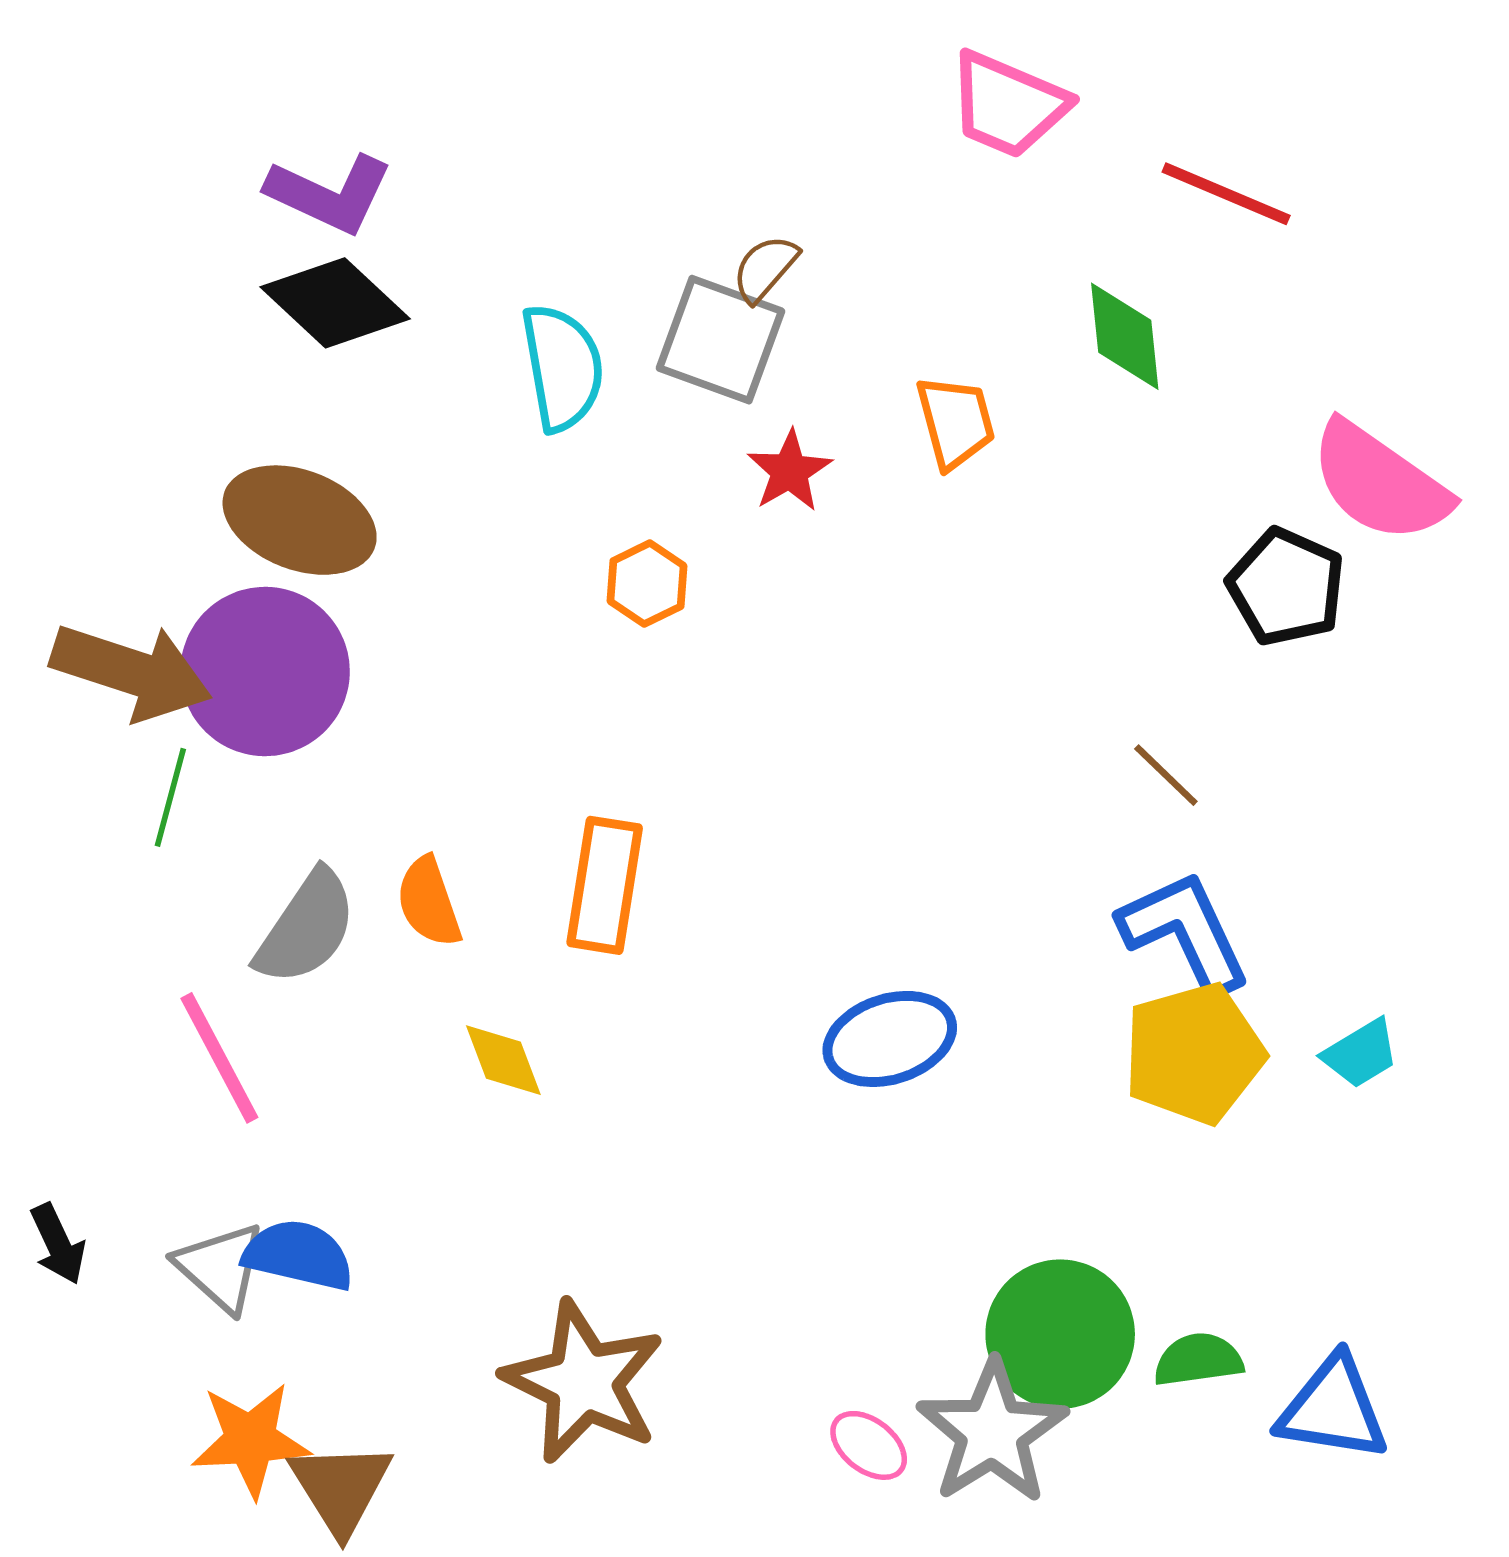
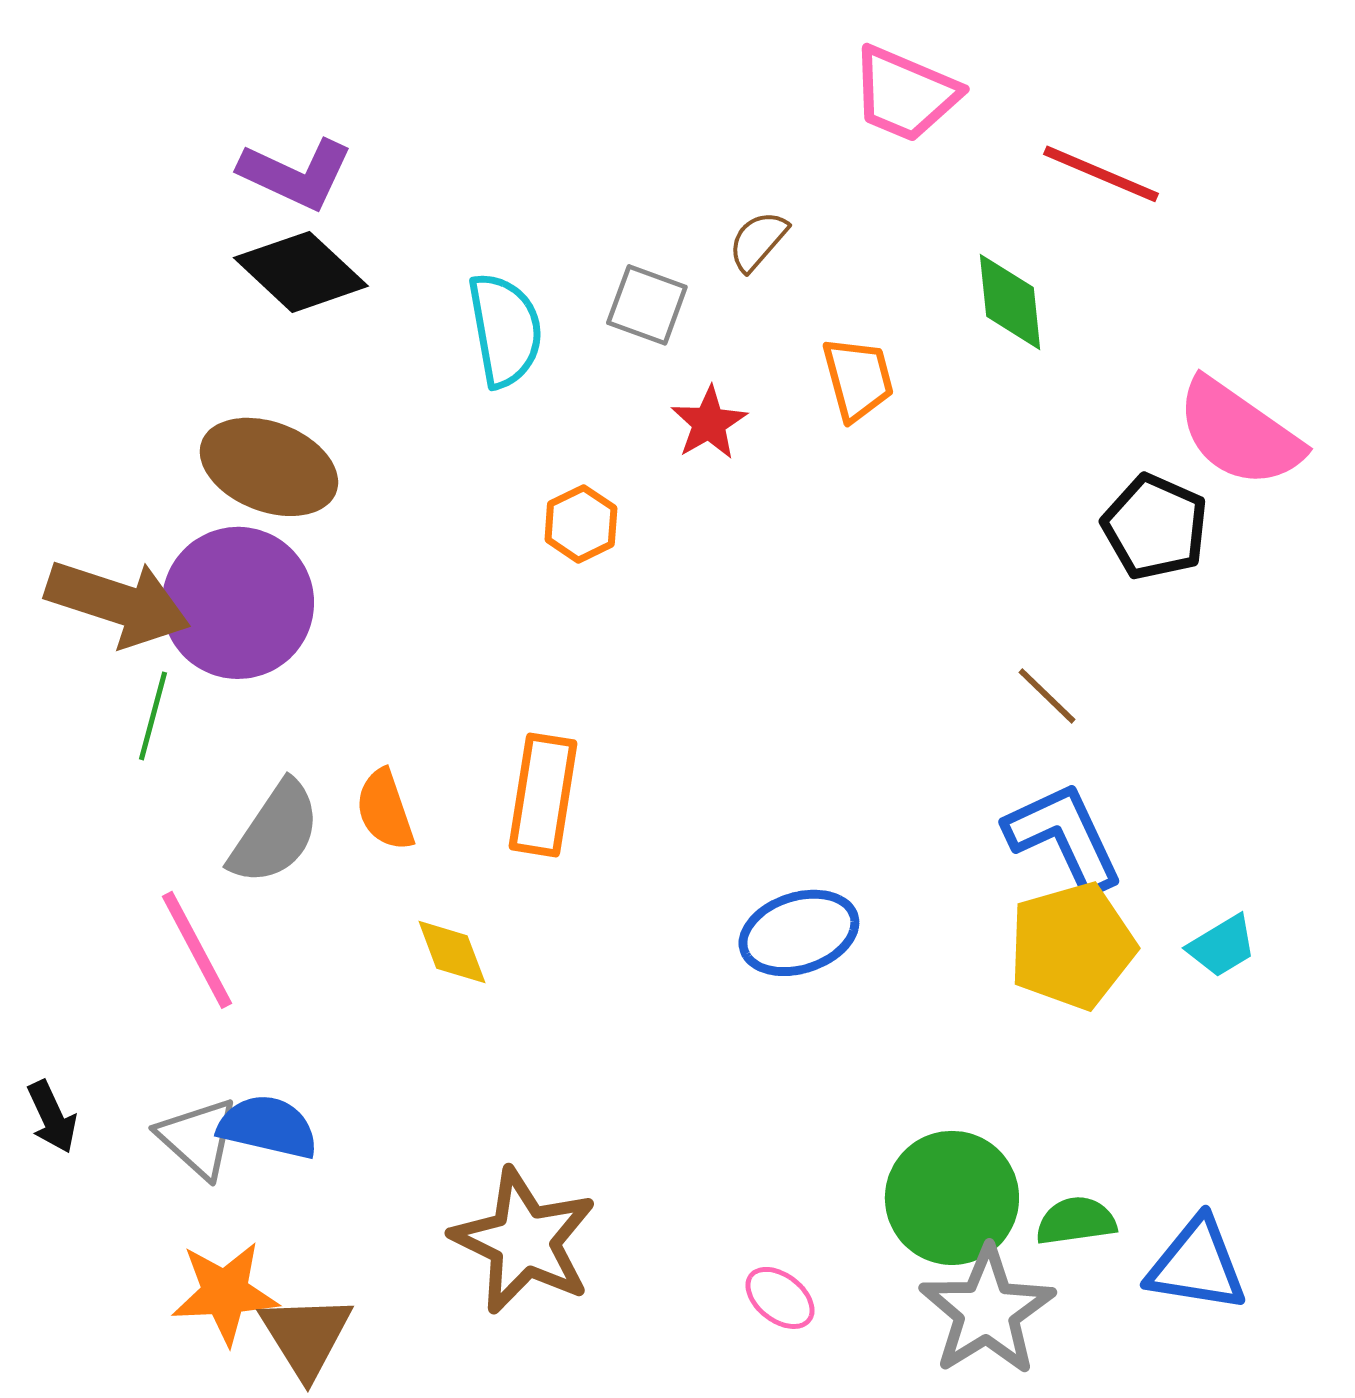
brown semicircle: (765, 268) -> (758, 241), moved
gray square: (721, 340) -> (647, 305), size x0.7
gray star: (992, 1432) -> (987, 1311), moved

